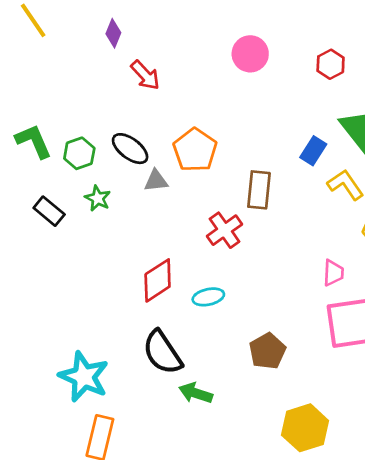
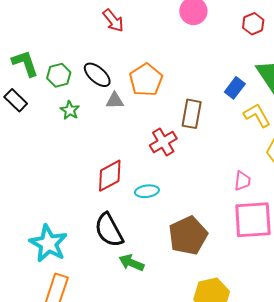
black rectangle: (49, 211) -> (16, 100), moved
brown pentagon: (267, 351) -> (188, 236), size x1.4

